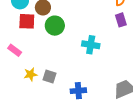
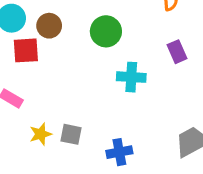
purple rectangle: (121, 20) -> (177, 52), moved
green circle: (55, 26) -> (106, 31), moved

